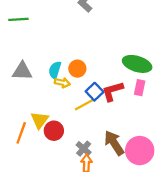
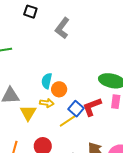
cyan semicircle: (55, 70) -> (47, 81), moved
yellow triangle: (40, 120) -> (28, 113), moved

